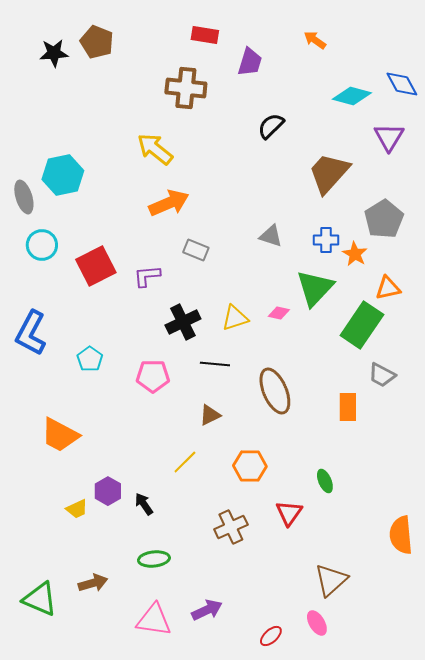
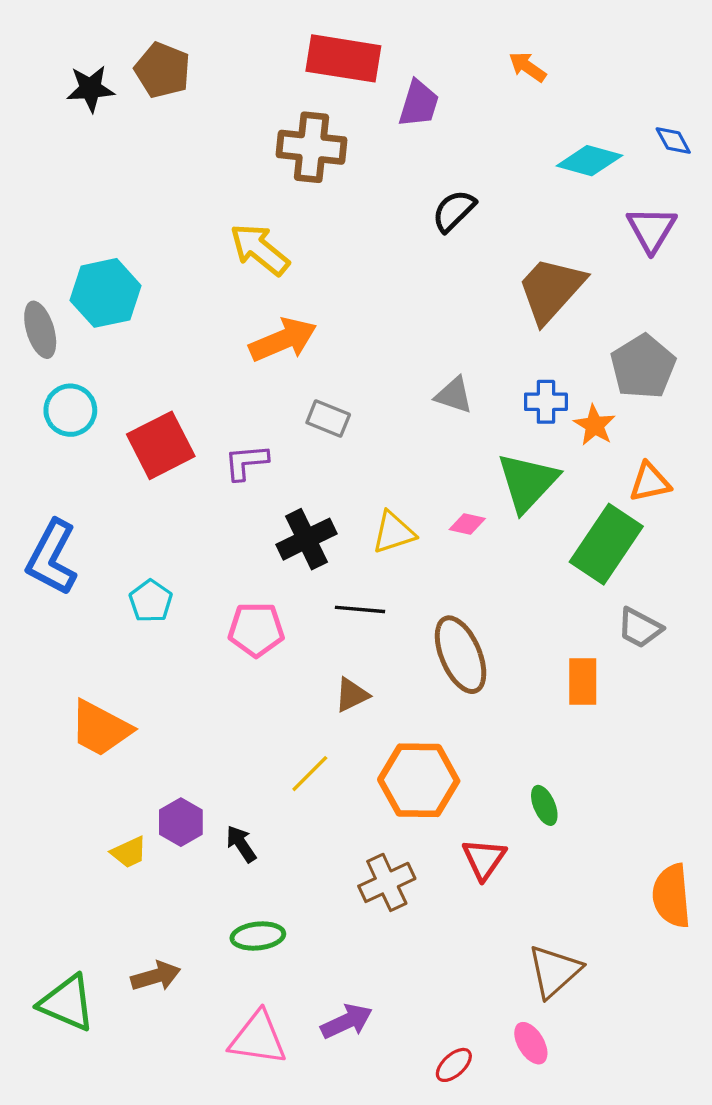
red rectangle: (205, 35) -> (343, 58), size x1.6
blue diamond: (402, 84) -> (673, 141), size x0.7
orange hexagon: (250, 466) -> (419, 780), size x1.4

